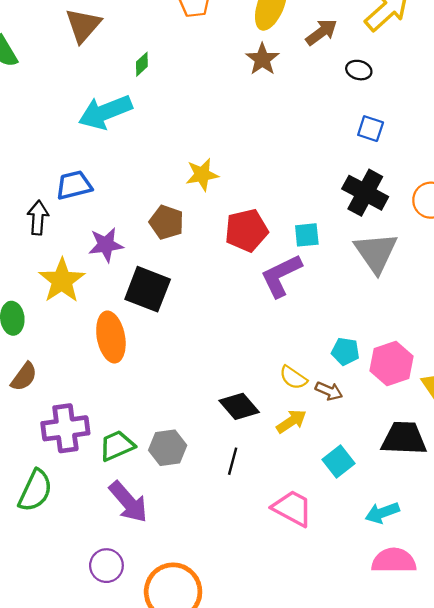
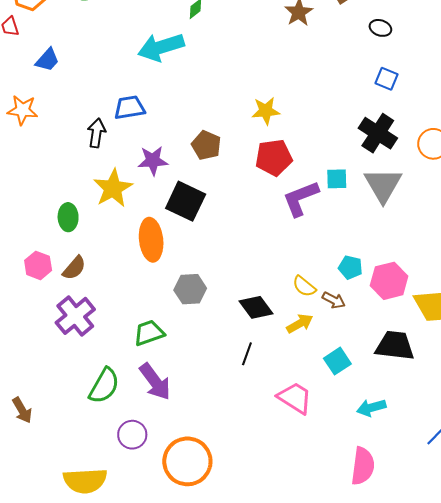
yellow star: (202, 175) -> (266, 111), moved
cyan square: (307, 235) -> (337, 179), moved
purple cross: (65, 428) -> (75, 316), moved, turned -36
gray hexagon: (168, 448) -> (190, 289), moved
green semicircle: (35, 491) -> (104, 386), moved
pink semicircle: (394, 561) -> (363, 466), moved, turned 93

